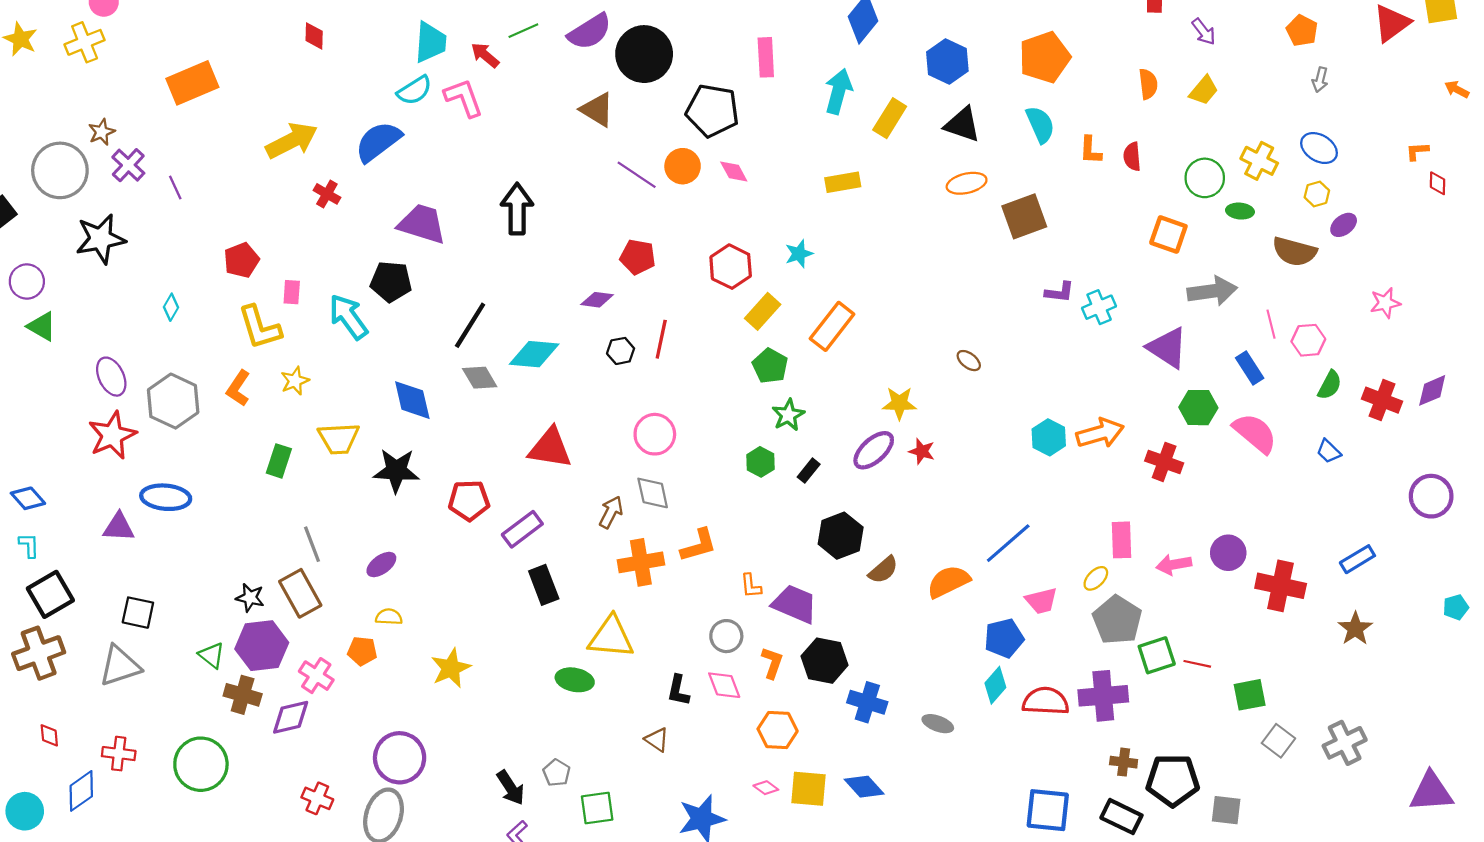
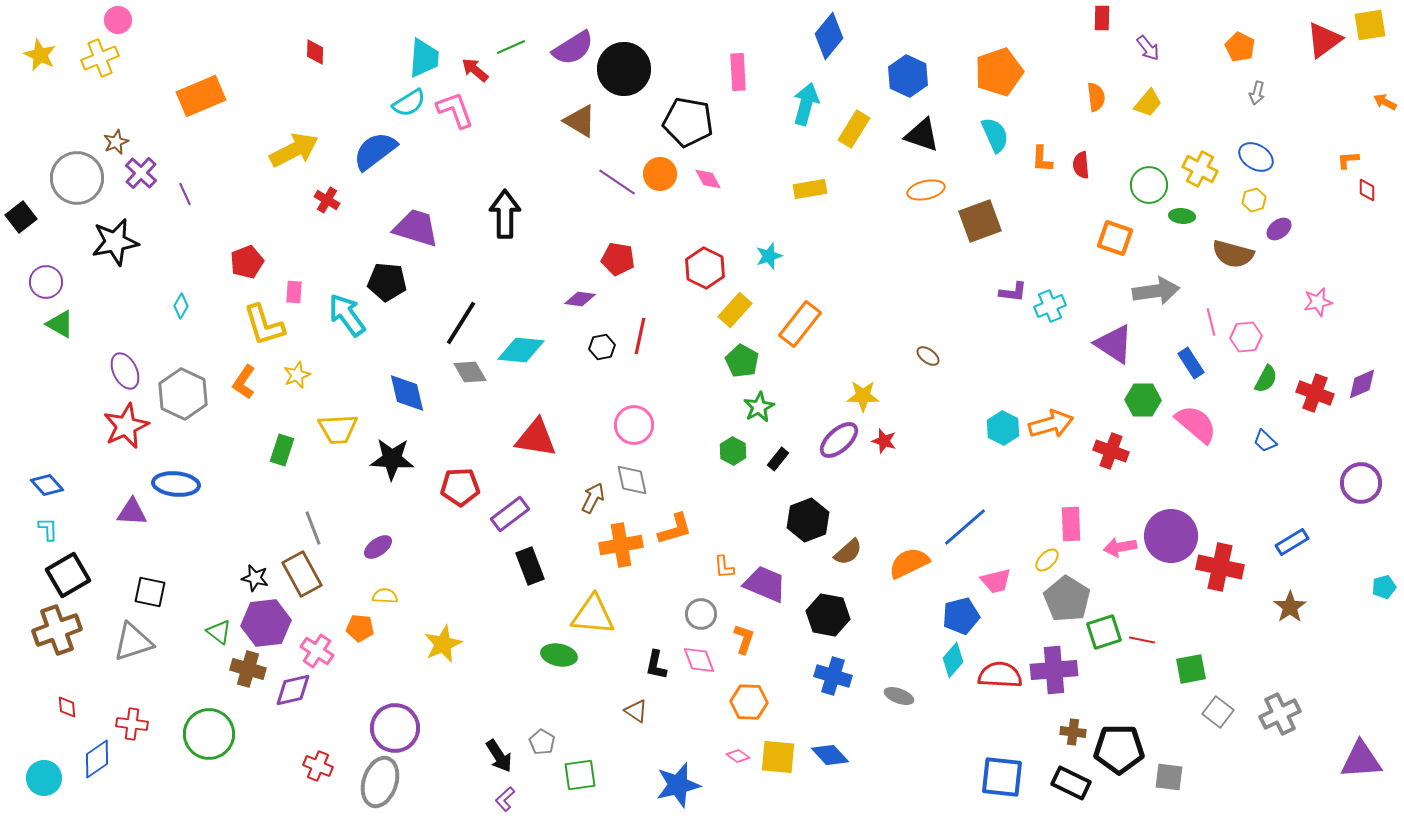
purple circle: (1228, 553) -> (1171, 536), size x1.6
black hexagon: (825, 661) -> (828, 615), moved

